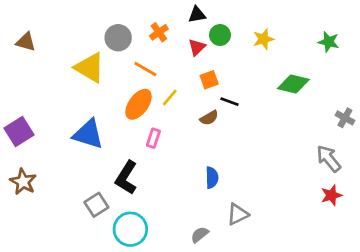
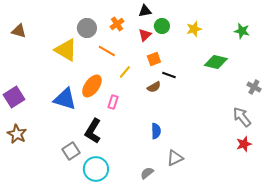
orange ellipse: (139, 104) -> (92, 86), moved

